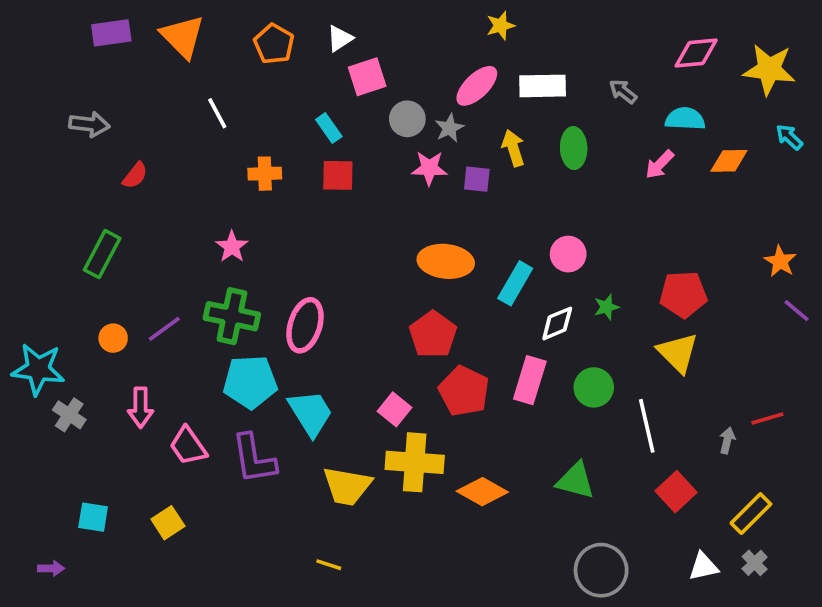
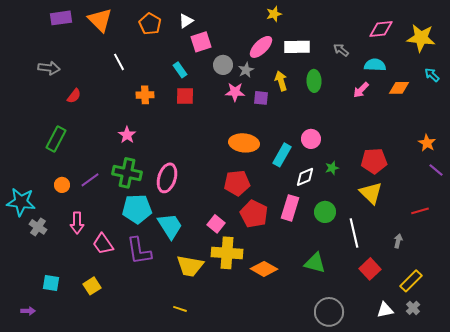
red pentagon: (433, 334) -> (237, 183), turned 30
red line: (767, 419) -> (420, 211), moved

